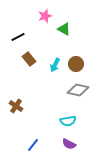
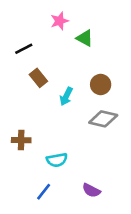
cyan arrow: (55, 65) -> (66, 96), moved
brown cross: (16, 106) -> (21, 140), turned -32
cyan semicircle: (68, 121) -> (57, 160), moved

